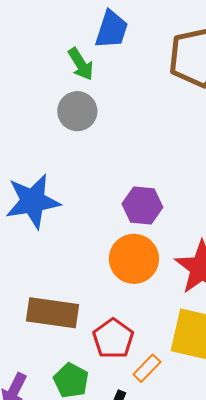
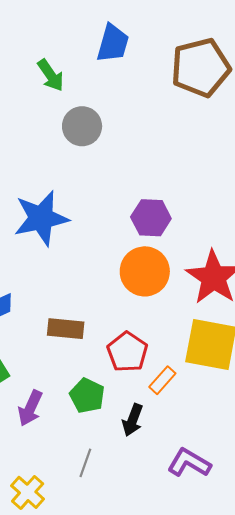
green arrow: (81, 64) -> (51, 75), moved
brown rectangle: (52, 313) -> (66, 329), size x0.7

